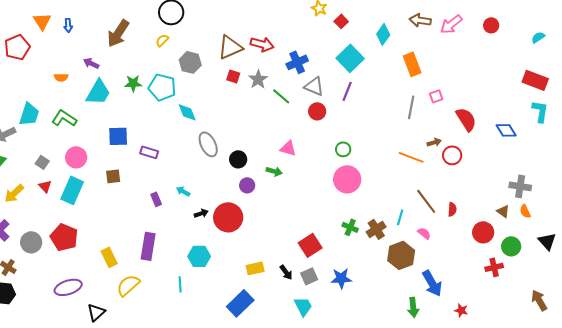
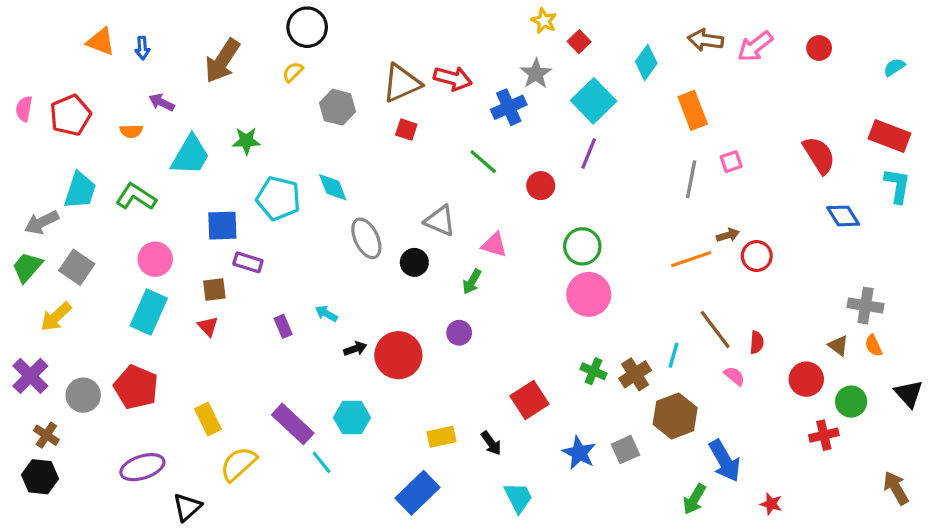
orange triangle: (42, 21) -> (101, 42), turned -36
red pentagon: (17, 47) -> (70, 115), moved
purple arrow: (91, 63) -> (162, 102), moved
gray star: (258, 79) -> (536, 74), moved
gray triangle: (314, 86) -> (440, 221), moved
cyan pentagon: (162, 87) -> (278, 198), moved
red semicircle: (466, 119) -> (819, 155), moved
green circle: (343, 149) -> (582, 246), size x1.5
purple rectangle: (149, 152) -> (248, 262), moved
orange line: (411, 157) -> (691, 259), turned -40
gray square: (42, 162) -> (77, 267), moved, size x1.5
green arrow: (274, 171) -> (472, 282), turned 105
purple circle: (247, 185) -> (459, 333), moved
red triangle: (45, 186) -> (208, 326), moved
pink semicircle: (424, 233) -> (734, 376), moved
purple rectangle: (148, 246) -> (293, 424), moved, turned -56
gray square: (309, 276) -> (626, 450), moved
blue star: (341, 278) -> (579, 453), turned 30
cyan line: (180, 284) -> (322, 462), turned -35
green arrow: (413, 307) -> (694, 499), turned 36

